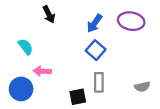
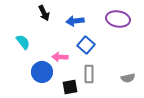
blue arrow: (94, 23) -> (75, 21), moved, turned 48
pink arrow: (42, 71) -> (60, 57), moved
blue circle: (21, 89) -> (42, 72), moved

